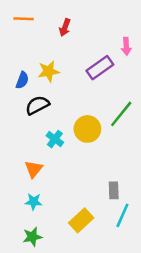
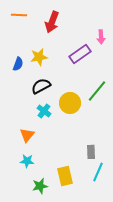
red arrow: (65, 28) -> (52, 22), size x1.5
black semicircle: (37, 105) -> (41, 86), moved
yellow rectangle: (81, 220) -> (65, 176), turned -60
green star: (32, 237) -> (40, 186), moved

